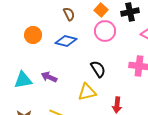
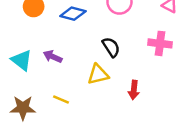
cyan triangle: (23, 80) -> (22, 60), turned 48

